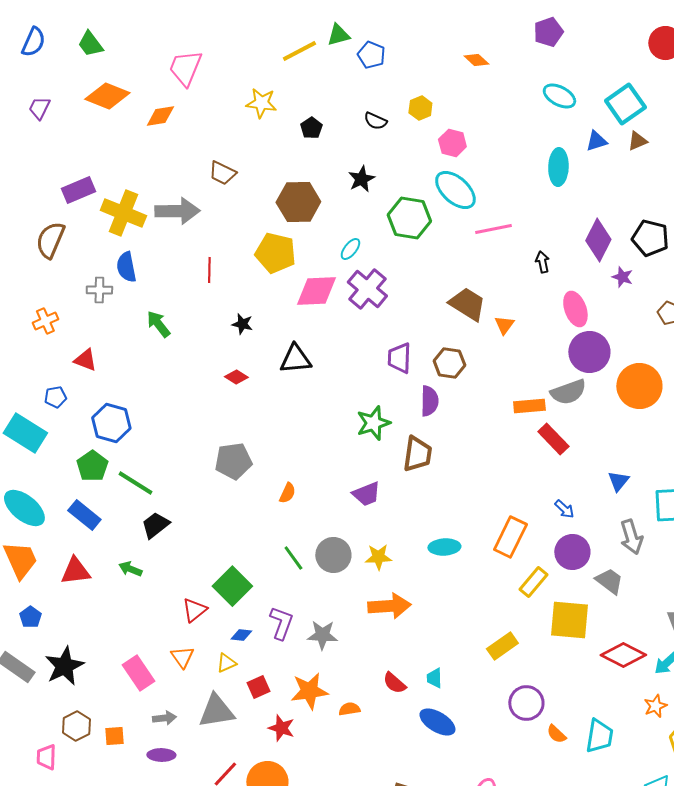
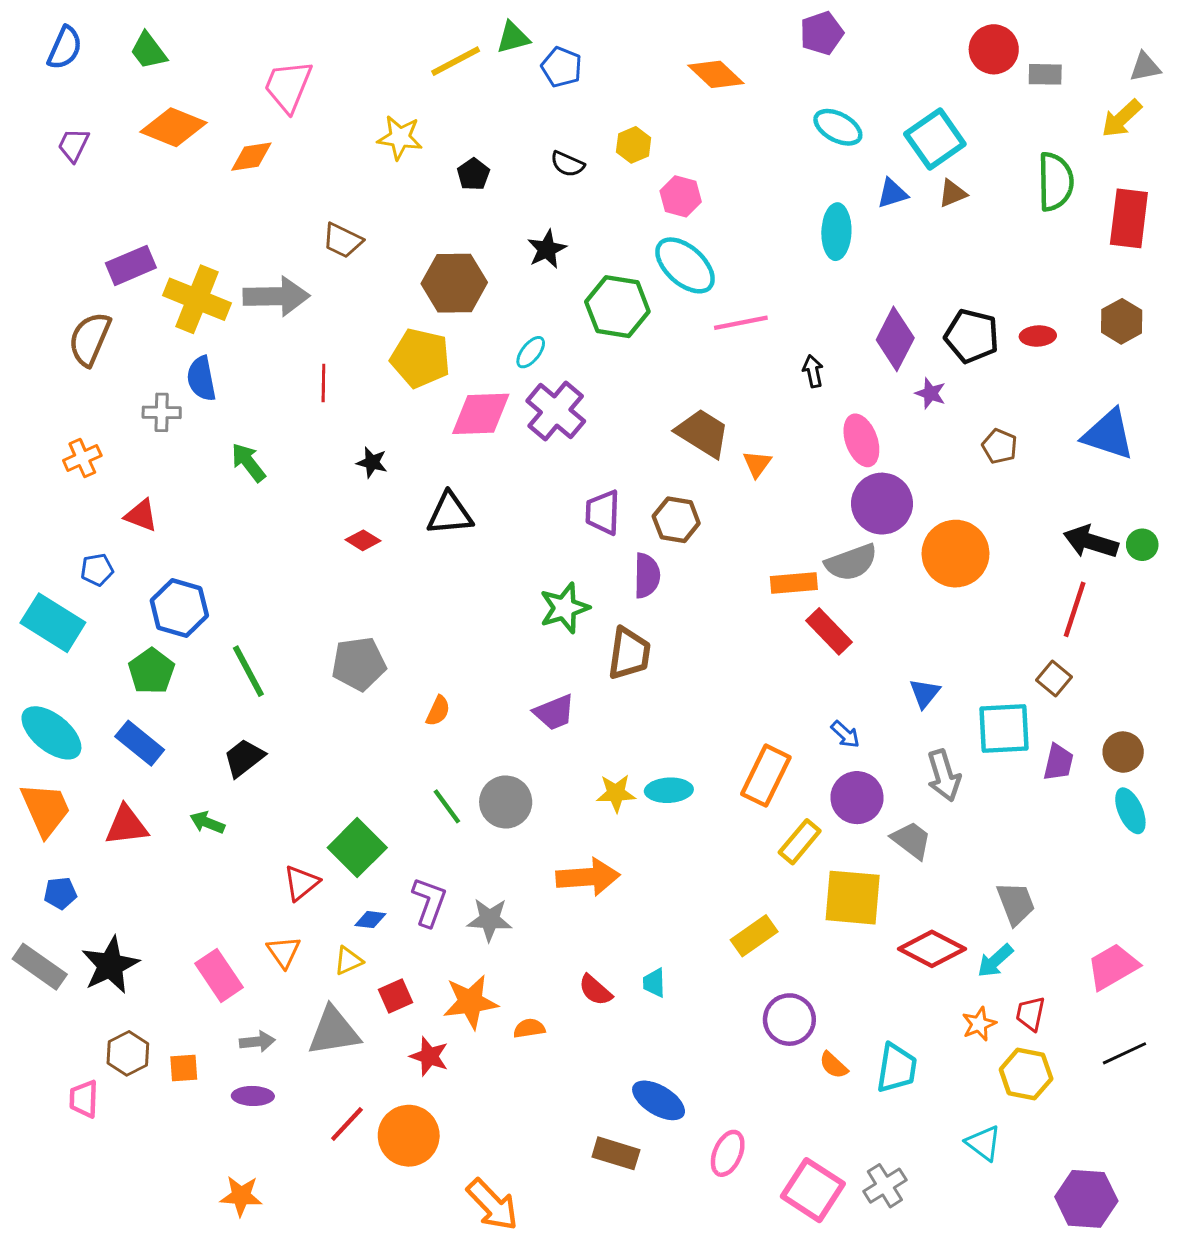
orange diamond: (476, 60) -> (716, 74), size x1.5
green line: (135, 483) -> (248, 671), moved, turned 30
yellow star: (378, 557) -> (616, 793), moved
blue pentagon: (30, 617) -> (60, 893), turned 30
blue ellipse: (437, 722) -> (659, 1100), moved

